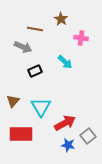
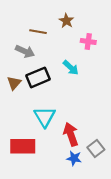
black rectangle: (35, 71) -> (38, 77), size x1.5
brown triangle: (13, 101) -> (14, 83), moved
red arrow: (65, 123) -> (71, 134), turned -80

